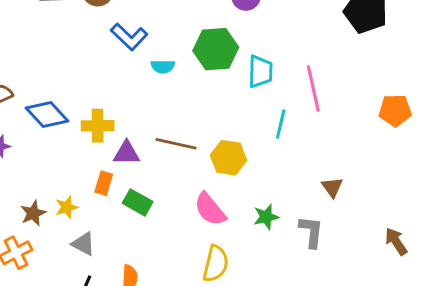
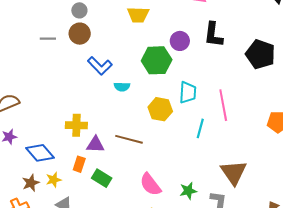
green hexagon: (216, 49) -> (157, 60), moved
blue diamond: (47, 115) -> (40, 153), moved
yellow hexagon: (228, 158) -> (160, 109), moved
brown triangle: (332, 187) -> (234, 172), size x1.8

